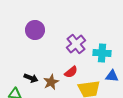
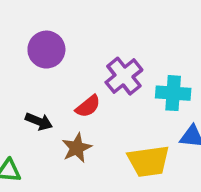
red semicircle: (71, 72) -> (88, 106), moved
black arrow: (31, 78) -> (39, 121), moved

